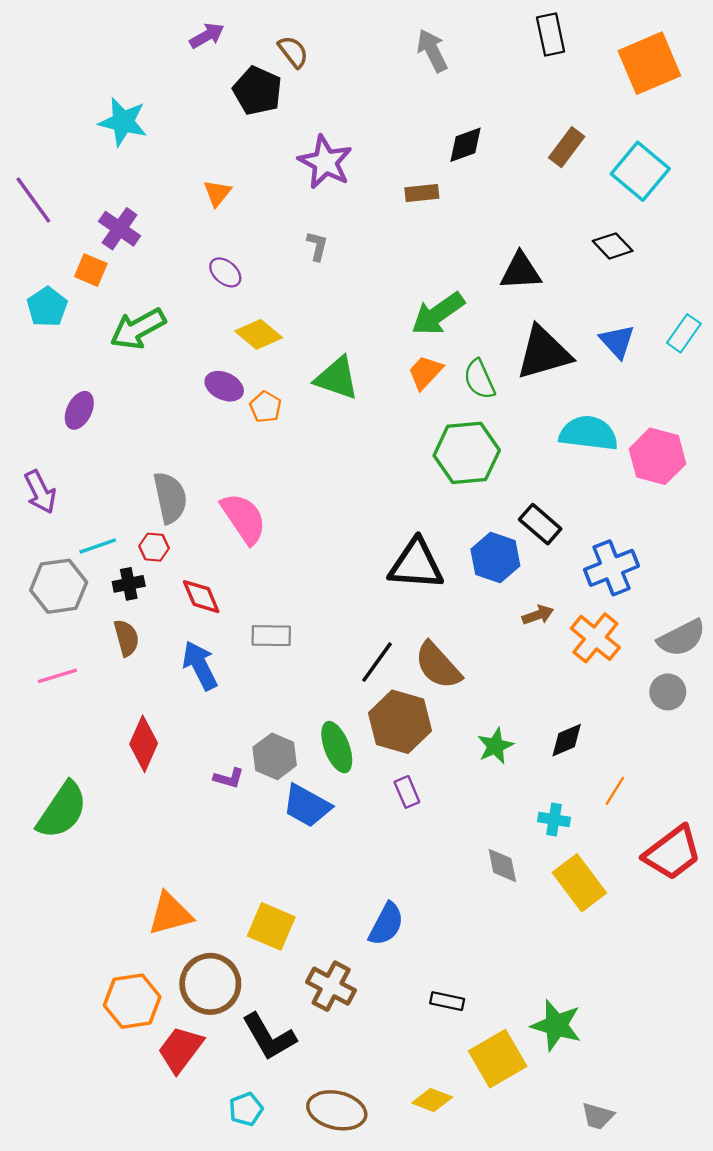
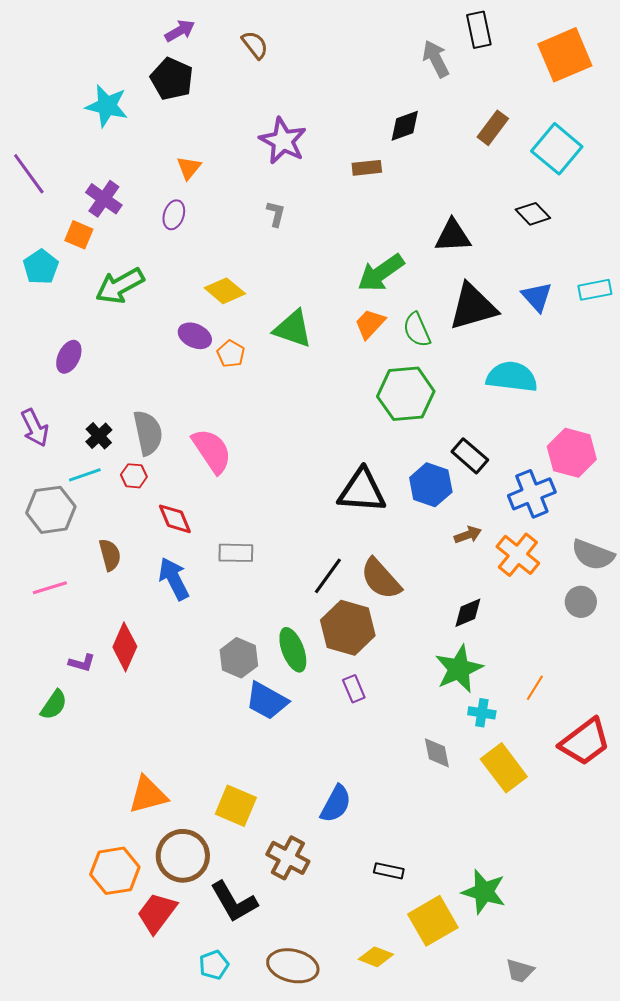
gray arrow: (432, 51) -> (436, 59), moved
black pentagon: (257, 91) -> (172, 79), moved
purple ellipse: (225, 272) -> (174, 215), moved, turned 68
cyan rectangle: (684, 333) -> (595, 290), turned 44
pink hexagon: (657, 456) -> (572, 453), moved
black cross: (129, 584) -> (99, 436), moved, turned -32
gray semicircle: (682, 638) -> (593, 555), turned 48
black diamond: (567, 740) -> (468, 613), moved
green star: (495, 746) -> (459, 669), moved, size x1.5
purple L-shape: (229, 778) -> (82, 663), moved
green semicircle: (62, 810) -> (54, 705), size x0.6

